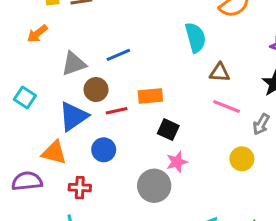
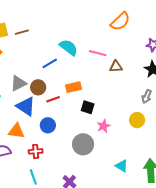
cyan semicircle: (195, 37) -> (69, 47), moved, turned -30
gray triangle: (74, 64) -> (18, 83), moved
pink line: (227, 106) -> (98, 53), moved
blue triangle: (73, 116) -> (26, 106), turned -45
pink star: (177, 162) -> (104, 126), moved

